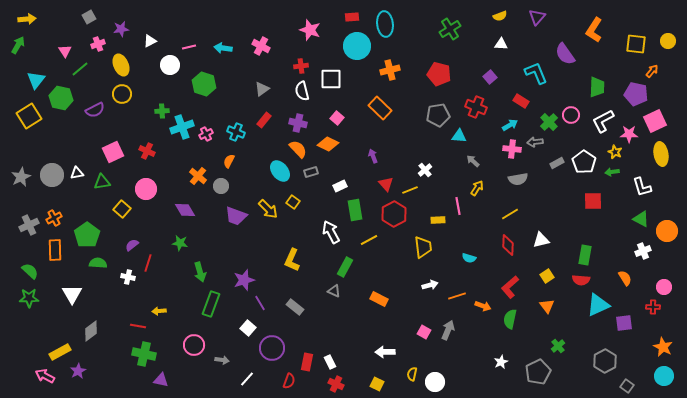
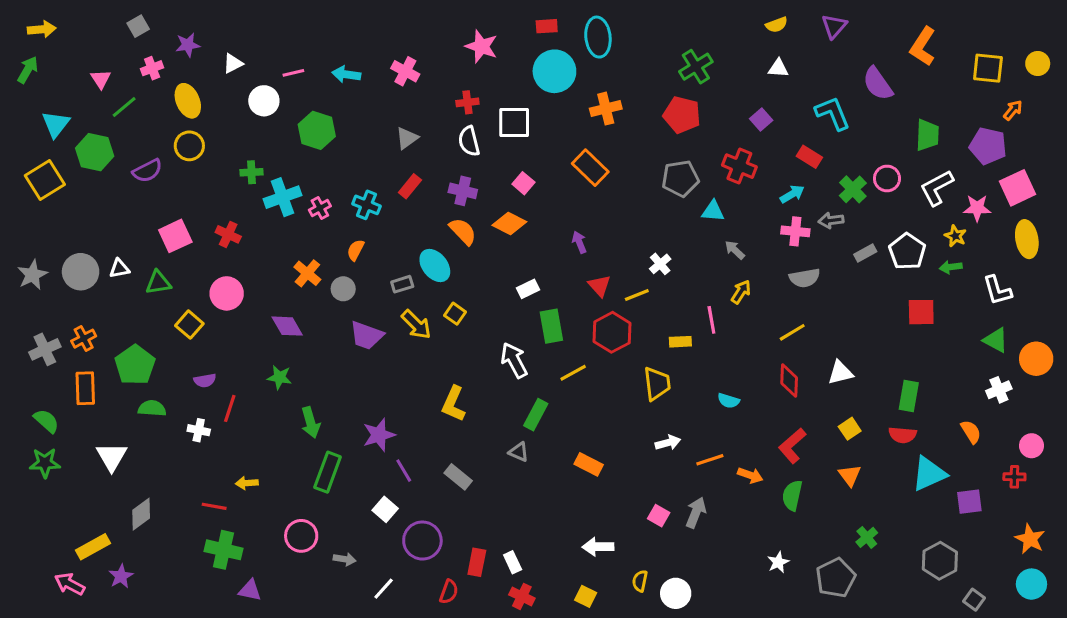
green cross: (450, 29) -> (696, 67), moved
gray rectangle: (311, 172) -> (402, 284), moved
purple semicircle: (132, 245) -> (205, 380), turned -152

